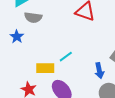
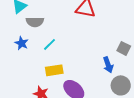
cyan line: (66, 57) -> (50, 44), moved

